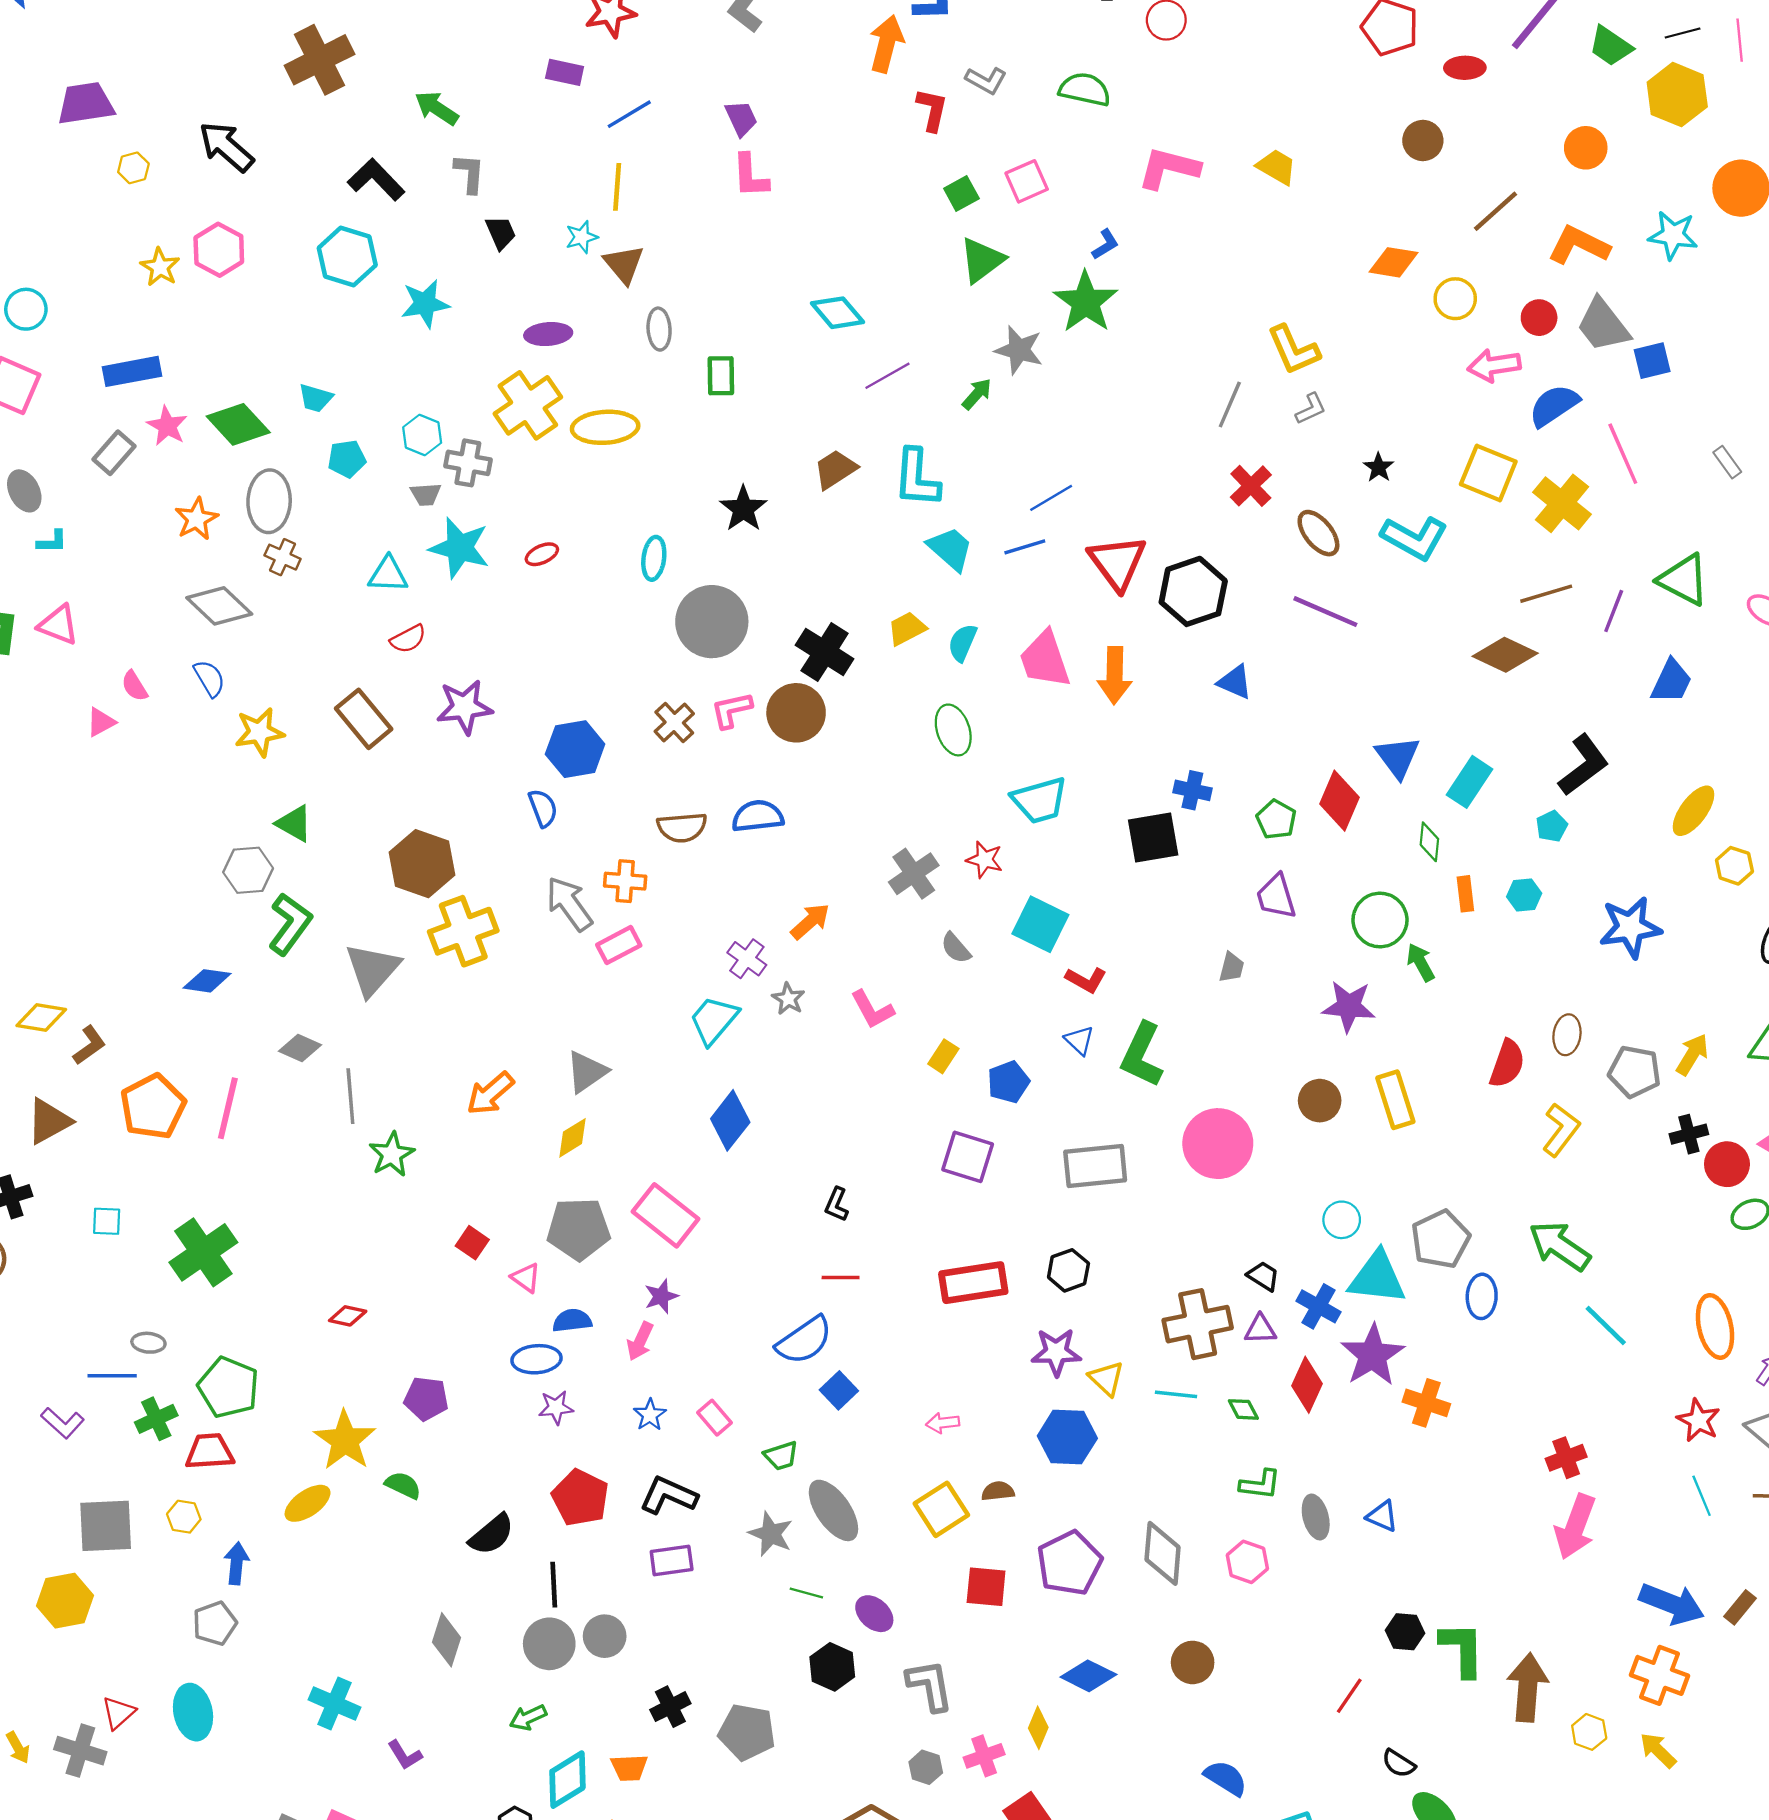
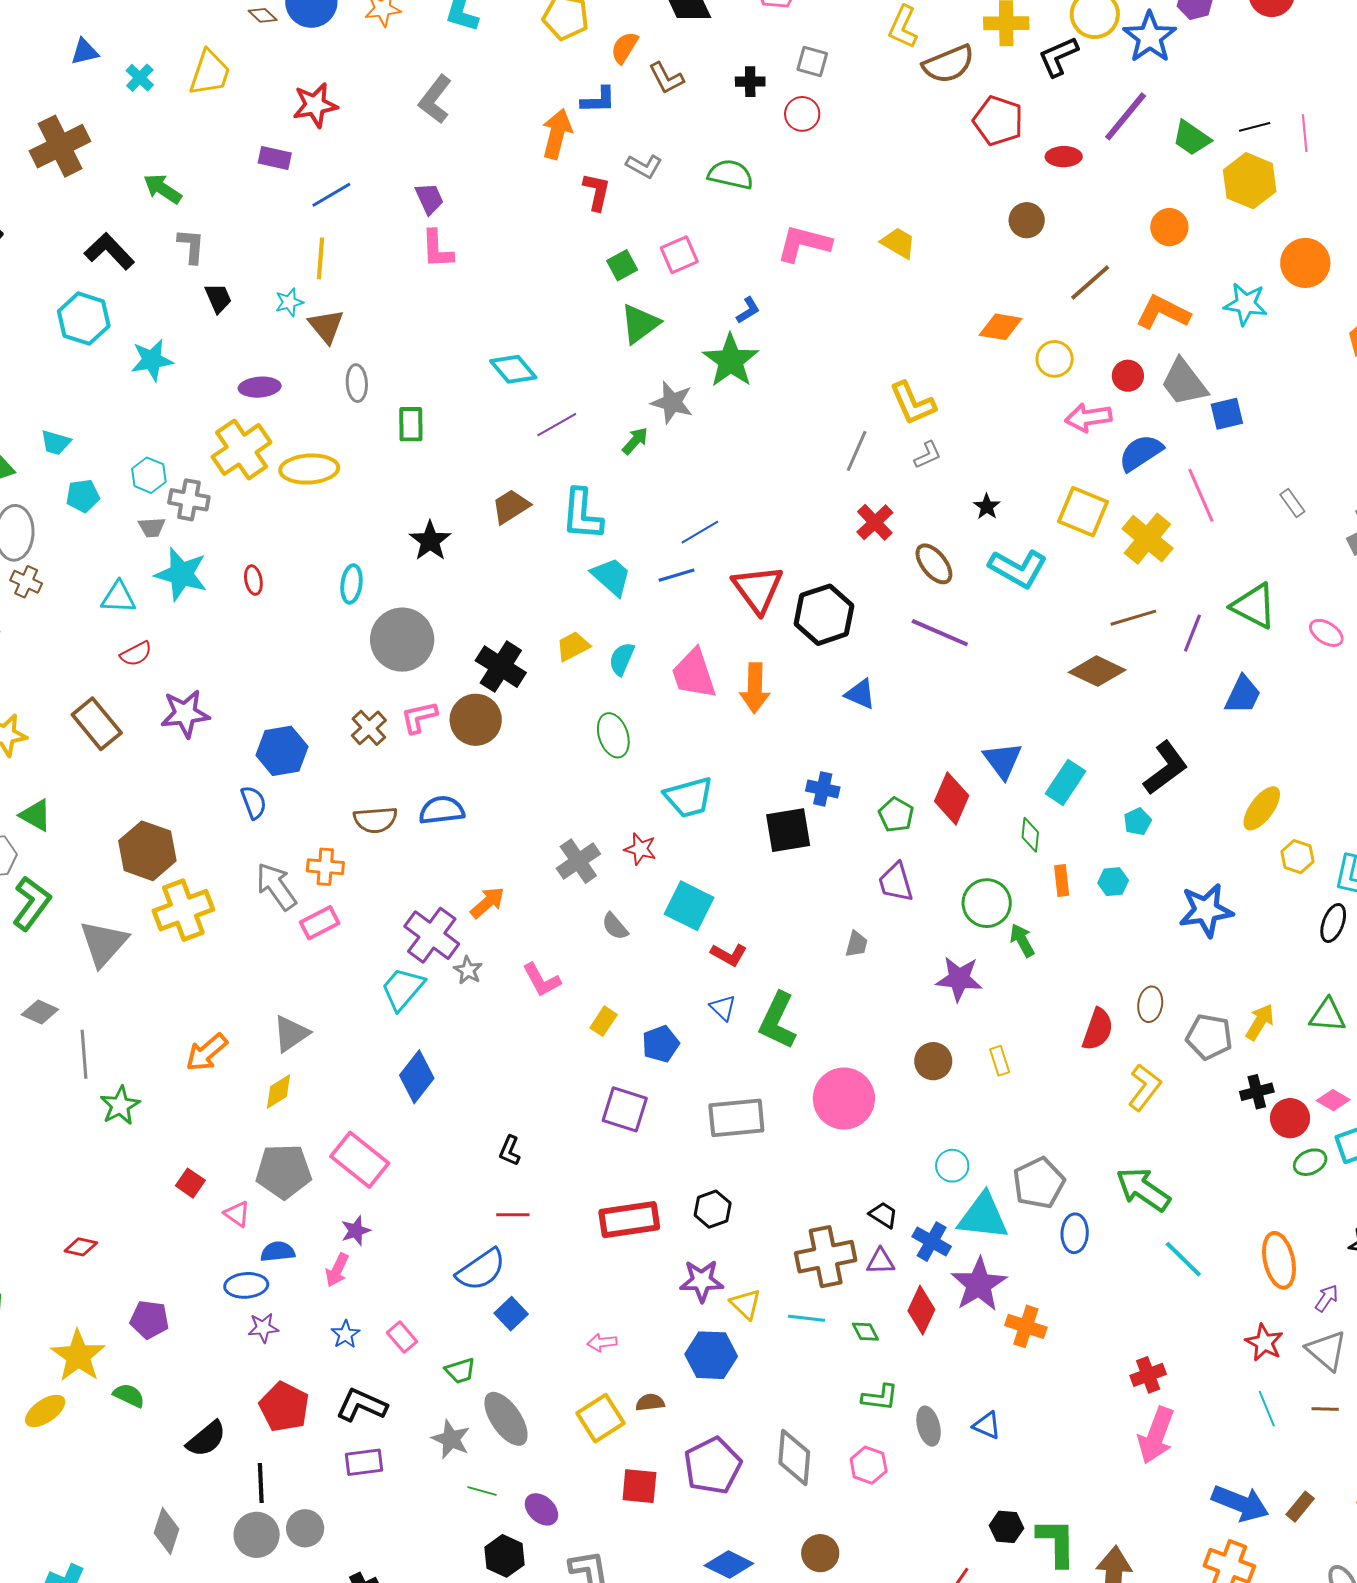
red ellipse: (542, 554) -> (253, 580), turned -76
purple cross: (747, 959) -> (432, 935), size x1.6
yellow rectangle: (1395, 1100) -> (1000, 1061), size x0.6

